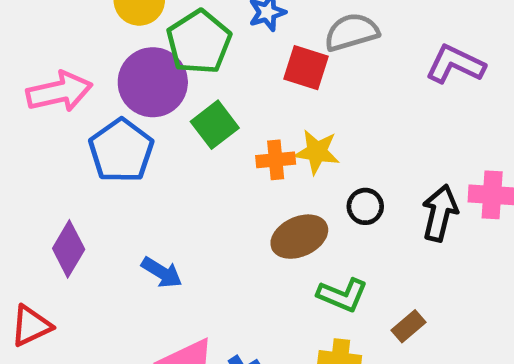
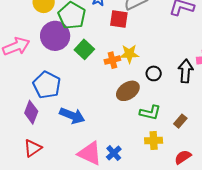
blue pentagon: (121, 151) -> (47, 85), moved
blue arrow: (162, 272) -> (72, 116), size x1.4
red triangle: (31, 326) -> (33, 148), moved

